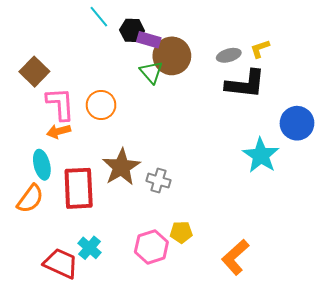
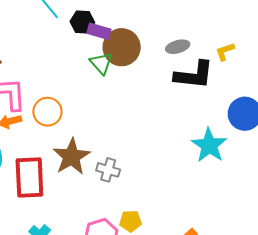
yellow L-shape: (260, 49) -> (225, 52), moved
orange circle: (101, 105) -> (47, 112), moved

